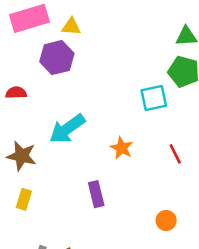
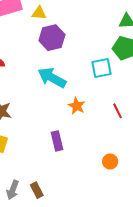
purple hexagon: (57, 58) -> (52, 38), moved
cyan arrow: (67, 129) -> (52, 78), moved, turned 64

